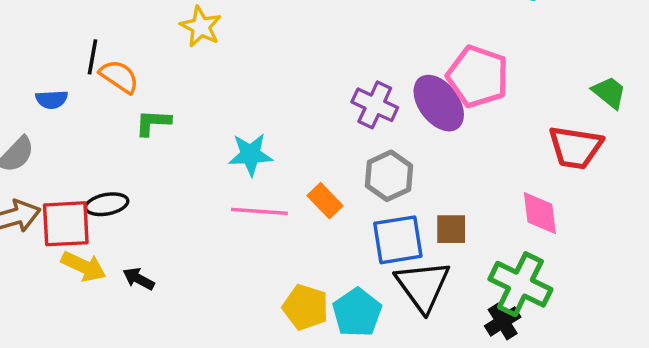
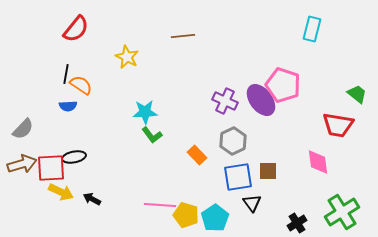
blue semicircle: (52, 99) -> (68, 106), moved
green L-shape: (153, 123) -> (152, 135), moved, turned -130
cyan star: (251, 155) -> (145, 112), moved
pink line: (259, 211) -> (160, 205), moved
green cross: (520, 284) -> (342, 212), moved, turned 32
black triangle: (423, 286) -> (252, 203), size x0.6

